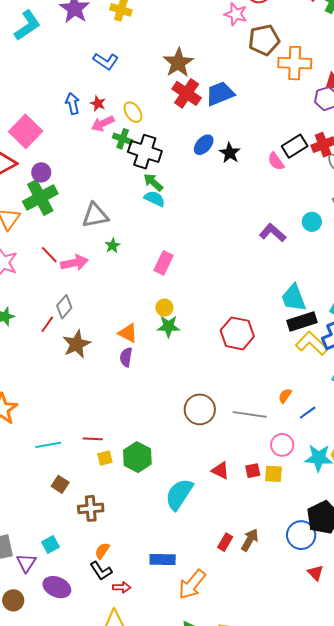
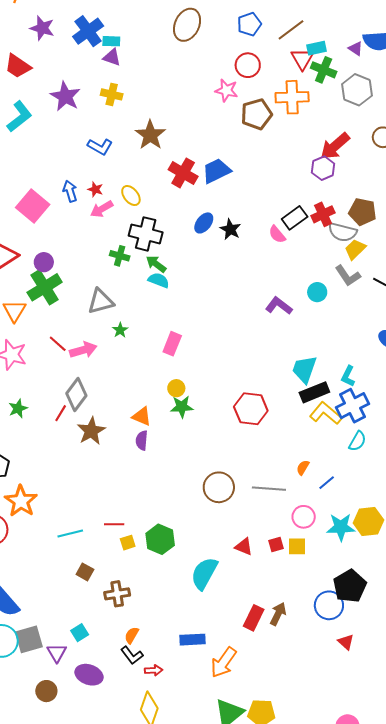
brown star: (178, 63) -> (150, 135), moved
orange cross: (295, 63) -> (292, 97), moved
pink square: (26, 131) -> (33, 206), moved
green cross: (123, 139) -> (120, 256), moved
cyan trapezoid: (294, 298) -> (304, 369), turned 44
gray diamond: (64, 307) -> (76, 395), size x1.4
red rectangle: (225, 542) -> (254, 618), size x1.4

